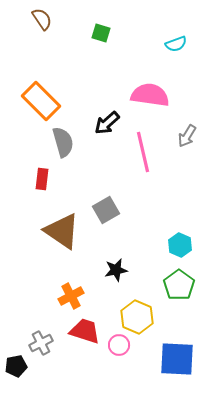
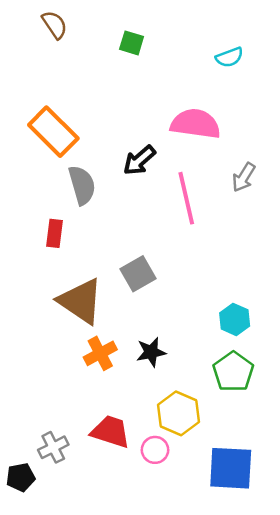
orange cross: (71, 296) -> (100, 353), moved

